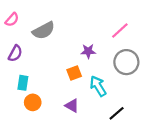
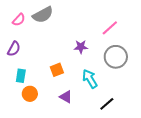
pink semicircle: (12, 20) -> (19, 20), moved
gray semicircle: (44, 30) -> (43, 15), moved
orange square: (74, 73) -> (57, 70), moved

